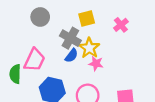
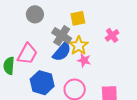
pink cross: (121, 25) -> (112, 35), moved
blue semicircle: (71, 56) -> (62, 52), size x1.5

